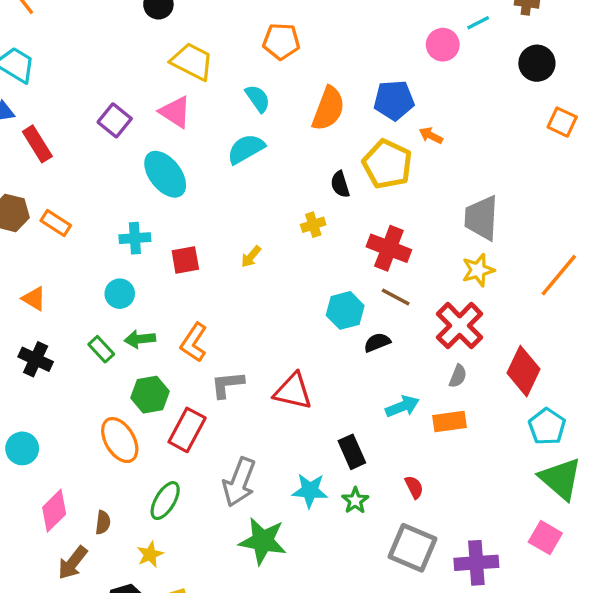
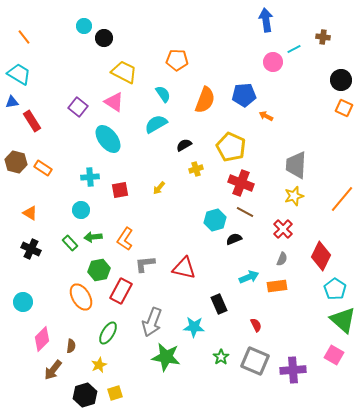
black circle: (537, 63) -> (341, 80), moved
yellow pentagon: (387, 164) -> (231, 147), moved
black semicircle: (340, 184) -> (184, 145), moved, turned 77
red cross: (460, 326) -> (283, 229), size x0.7
green star: (355, 501) -> (221, 357), moved

